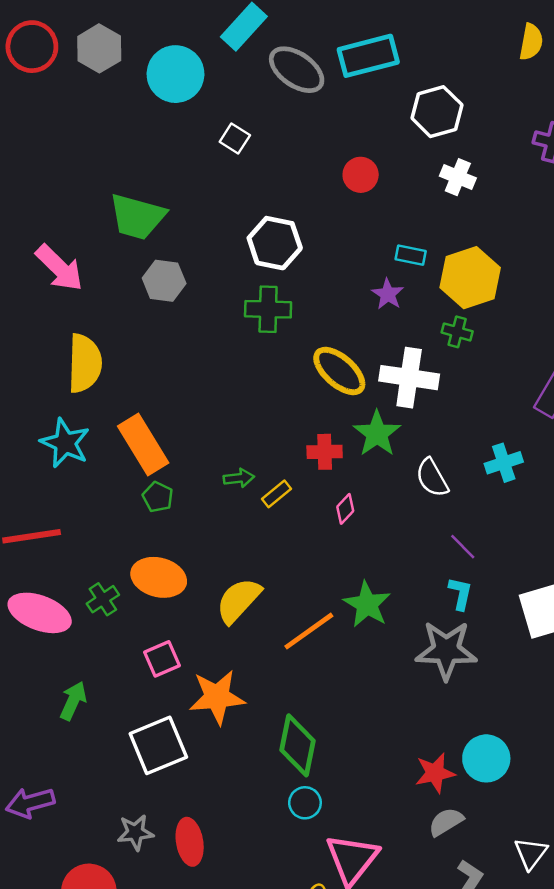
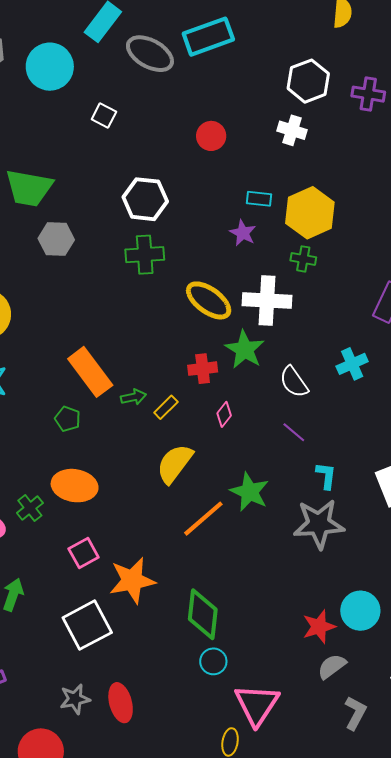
white hexagon: (437, 112) -> (308, 81), moved
orange rectangle: (143, 445) -> (90, 372), moved
purple line: (463, 547) -> (294, 432), moved
yellow semicircle: (238, 600) -> (175, 464), moved

